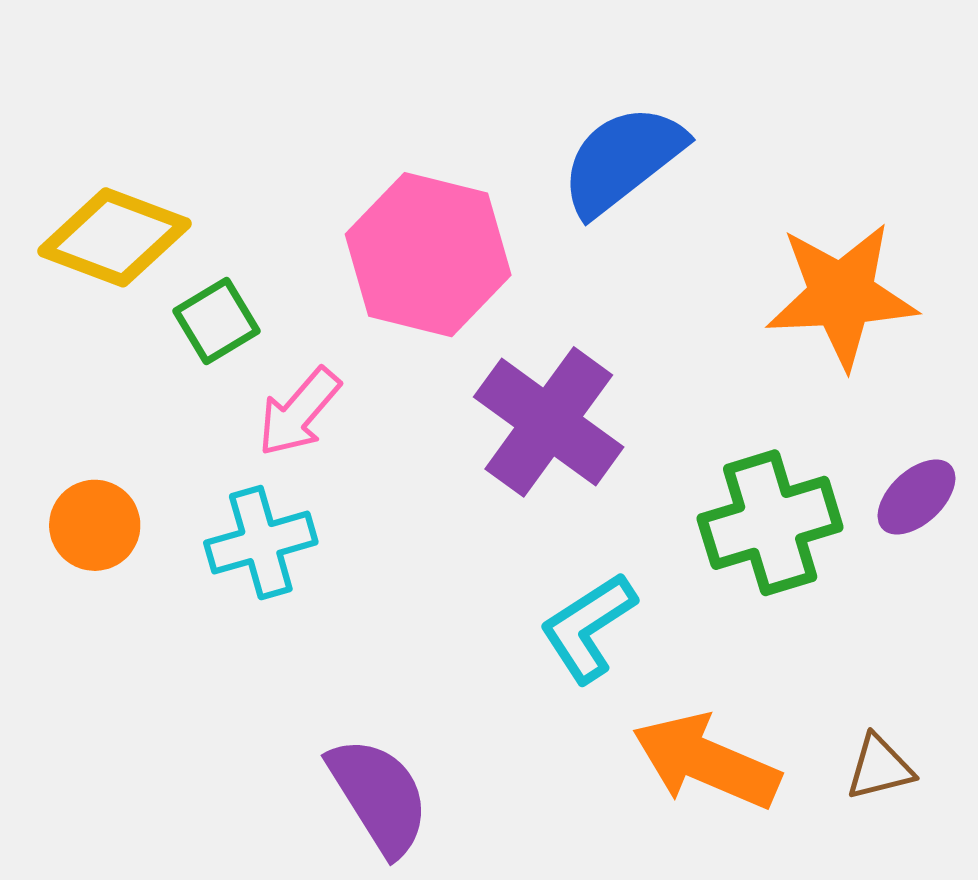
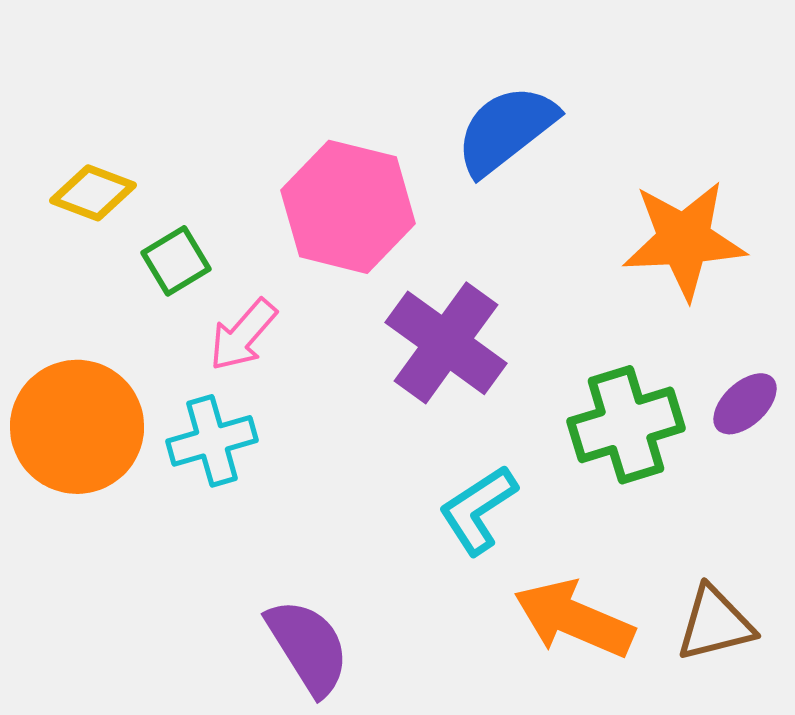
yellow diamond: (114, 237) -> (93, 193), size x0.7
orange circle: (95, 525) -> (77, 427), size x1.8
brown triangle: (880, 768) -> (715, 624), size x1.4

